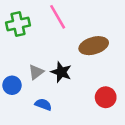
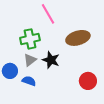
green cross: (18, 24) -> (30, 39), moved
blue semicircle: (43, 104) -> (29, 81), moved

